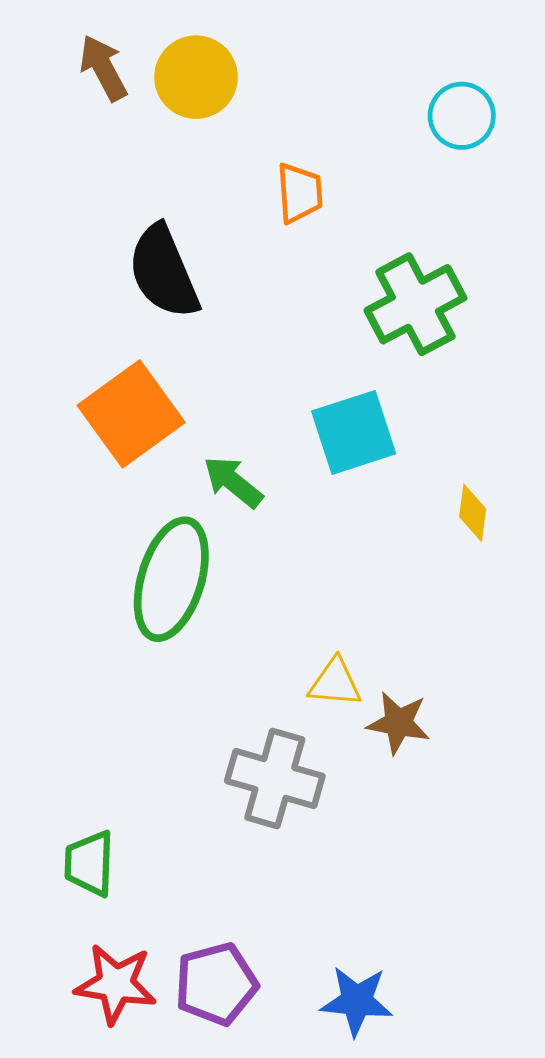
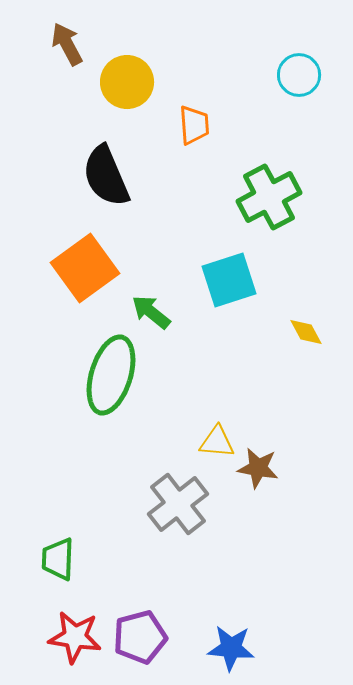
yellow circle: (196, 77) -> (127, 82), moved
yellow diamond: (473, 513) -> (306, 332), turned -36
gray cross: (275, 778) -> (178, 504), turned 36

